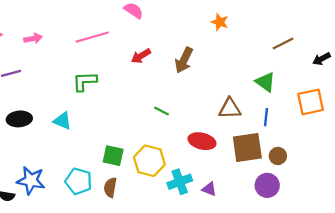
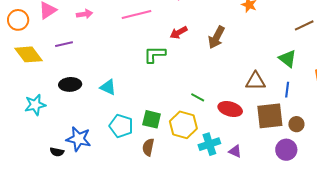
green L-shape: (85, 81) -> (155, 54), moved
green line: (162, 111) -> (198, 97), moved
cyan pentagon: (79, 181) -> (121, 126), moved

